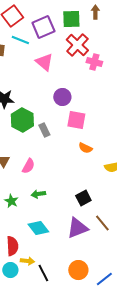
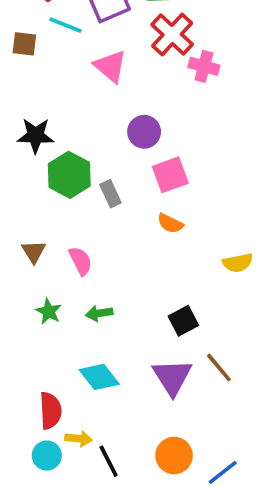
pink square: (76, 120) -> (170, 175), turned -30
orange semicircle: (85, 148) -> (170, 223), moved
pink semicircle: (28, 166) -> (80, 261), turned -56
green star: (11, 201) -> (49, 311), moved
purple triangle: (77, 228) -> (172, 377), turned -40

